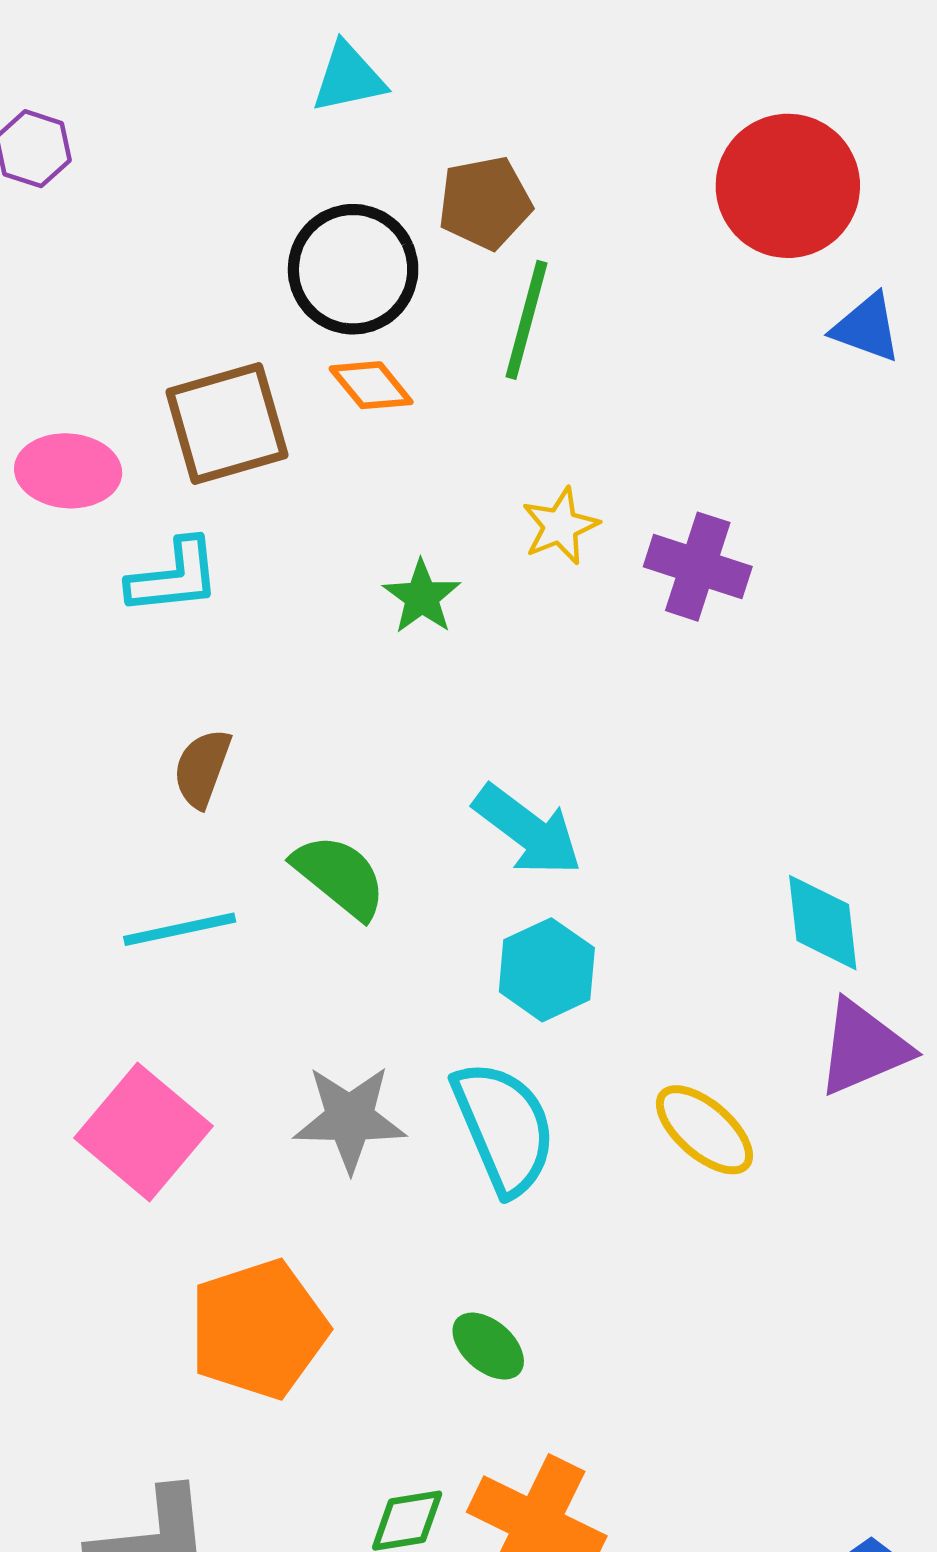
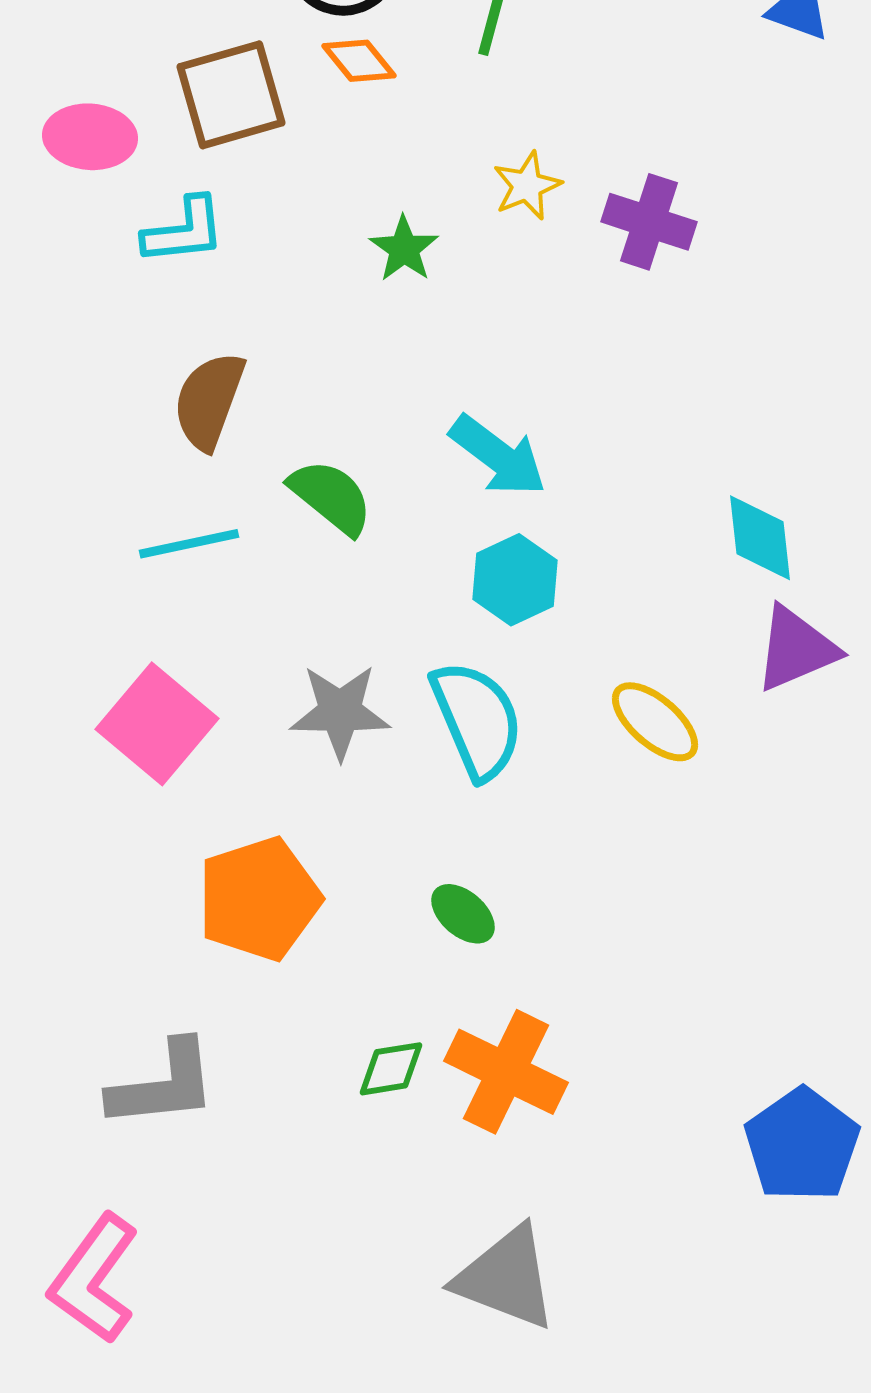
brown semicircle: (202, 768) -> (209, 401), size x1.4

